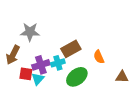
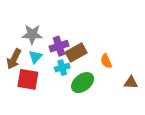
purple cross: (41, 65) -> (59, 46), moved
red square: (26, 74) -> (28, 79), size x1.5
cyan triangle: (38, 79) -> (35, 57), moved

